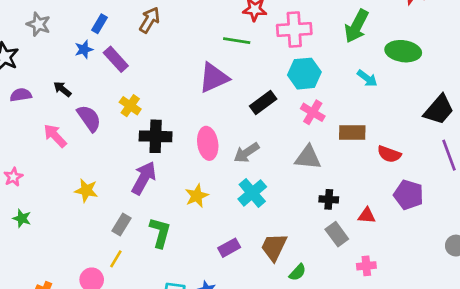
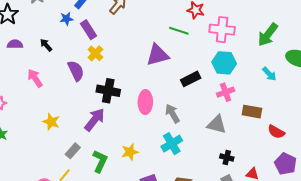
yellow cross: (130, 106) -> (95, 53), moved
pink cross: (313, 112) -> (226, 92), turned 30
purple semicircle: (89, 118) -> (76, 71), moved
gray arrow: (246, 153) -> (172, 114), turned 84
yellow star: (197, 196) -> (130, 152), moved

